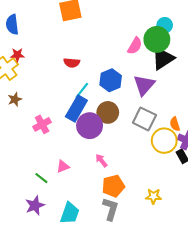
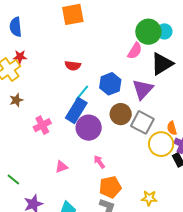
green circle: (157, 39) -> (148, 32), moved
brown circle: (108, 112) -> (121, 114), moved
green line: (41, 178) -> (13, 180), moved

